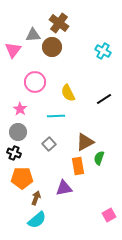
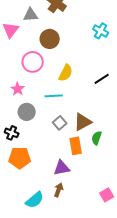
brown circle: (52, 47) -> (50, 39), moved
yellow semicircle: (68, 93) -> (66, 73), turned -126
gray circle: (18, 132) -> (27, 112), moved
gray square: (49, 144) -> (60, 123), moved
brown arrow: (36, 198) -> (59, 190), moved

